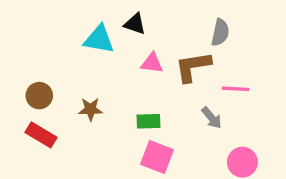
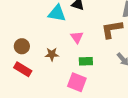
pink triangle: (152, 63) -> (77, 37), moved, turned 48
pink square: (157, 157) -> (77, 82), moved

